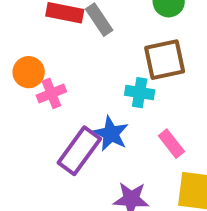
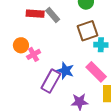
cyan cross: (140, 93) -> (101, 45), moved
pink rectangle: (171, 144) -> (96, 72), size x1.5

